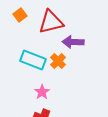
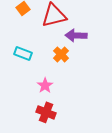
cyan rectangle: (33, 60) -> (23, 53), moved, size x0.7

